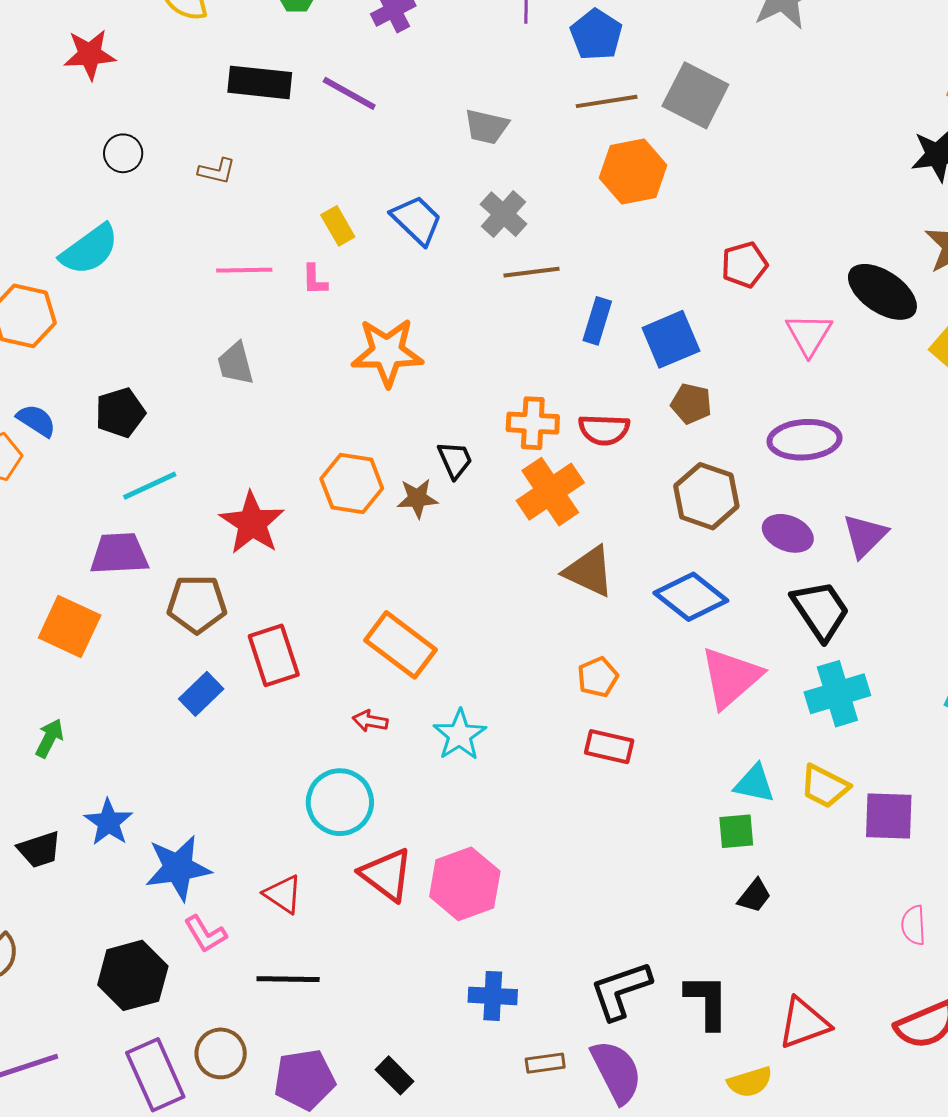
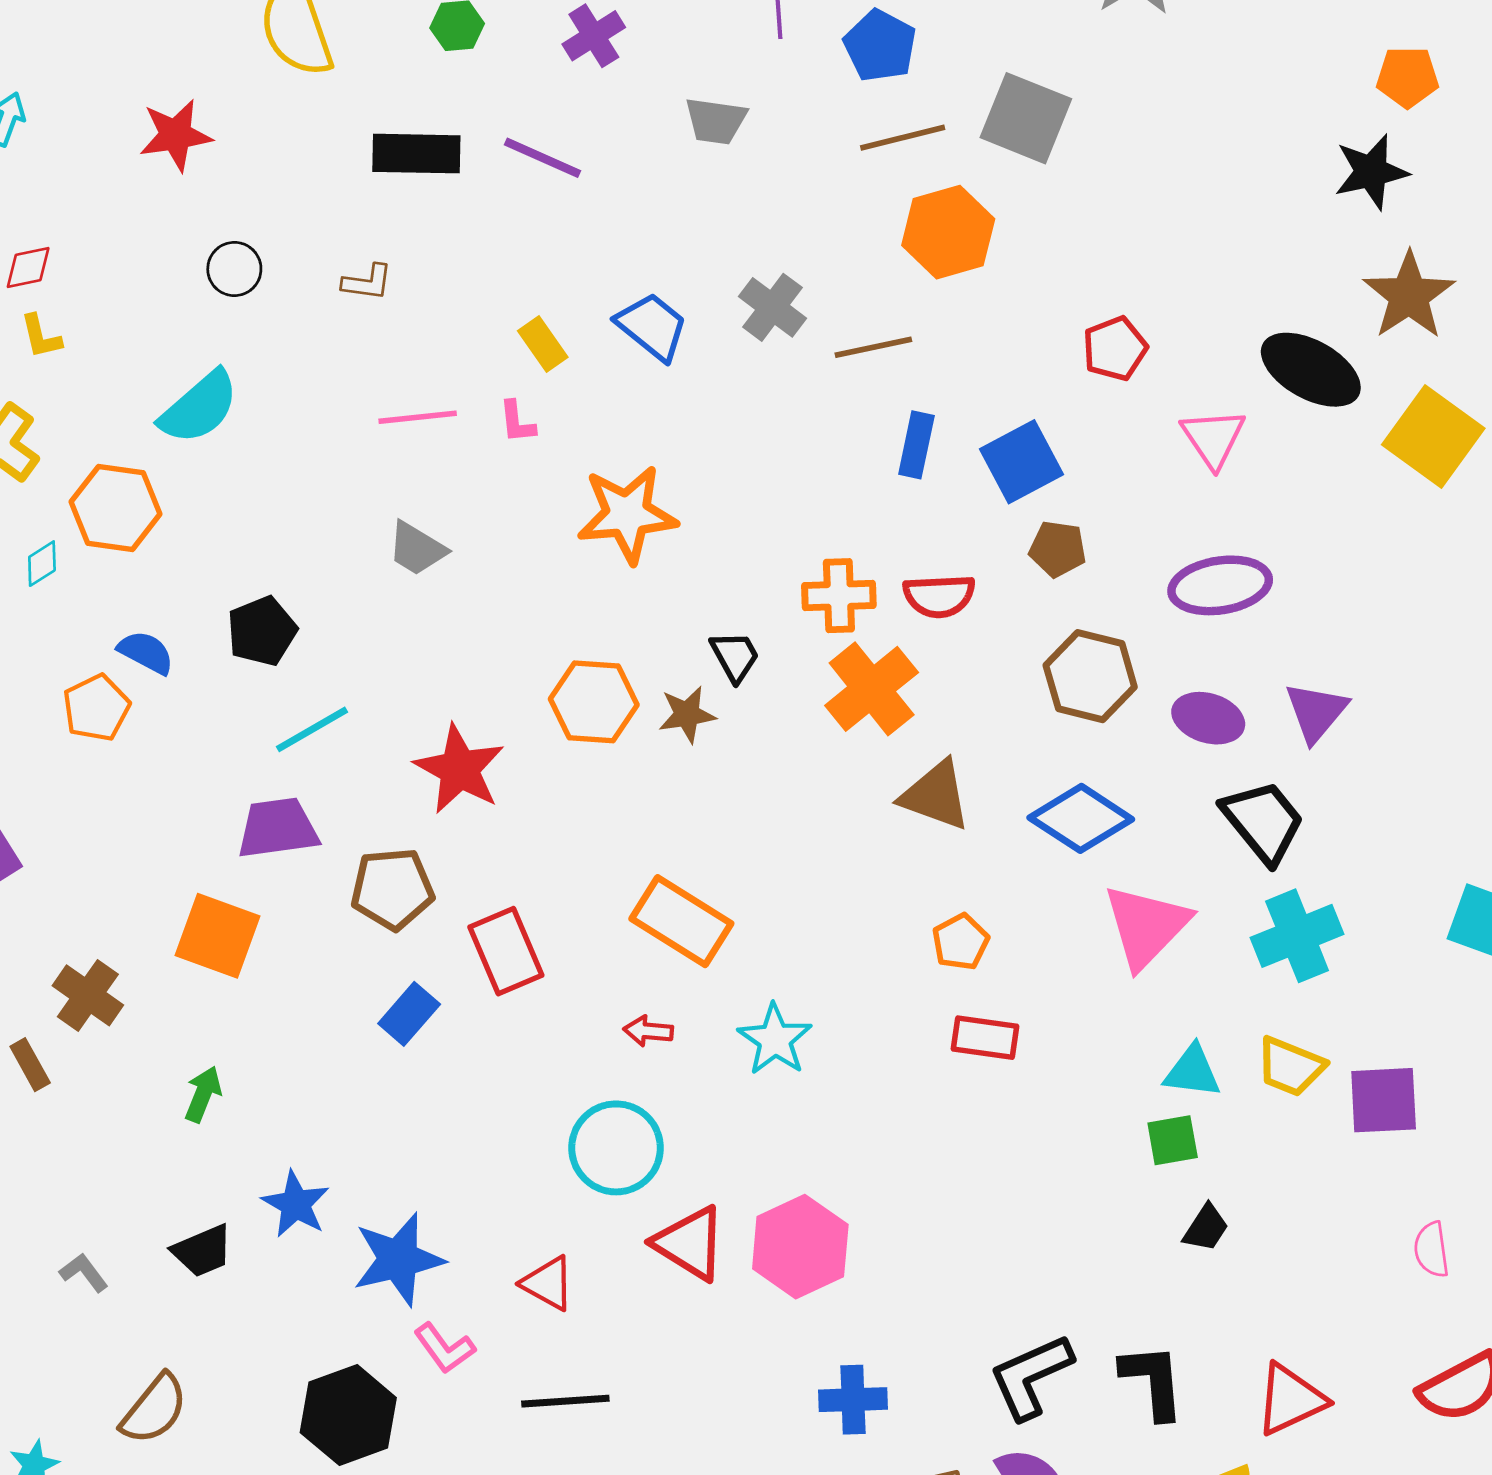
gray trapezoid: (486, 127) -> (716, 121), moved
brown line: (532, 272) -> (873, 347), moved
gray trapezoid: (236, 364) -> (417, 549), turned -39

